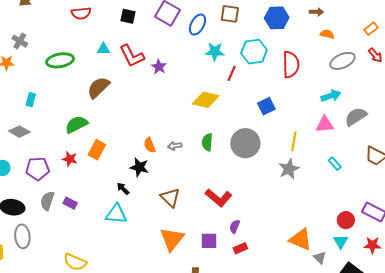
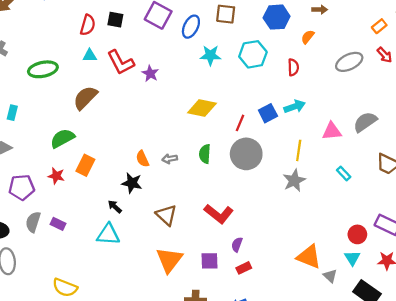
red semicircle: (81, 13) -> (88, 25), moved, turned -66
orange semicircle: (327, 34) -> (308, 37), moved, turned -64
red semicircle: (291, 65) -> (293, 67), size x0.6
red line: (232, 73) -> (240, 123), moved
cyan arrow: (331, 96) -> (295, 107), moved

